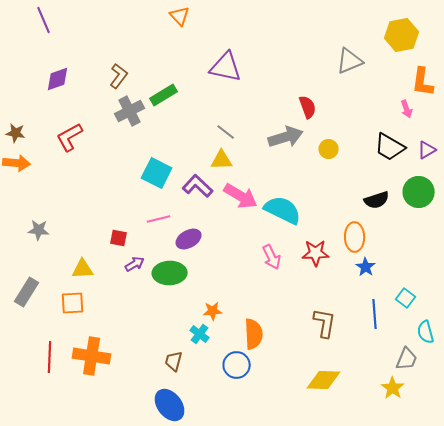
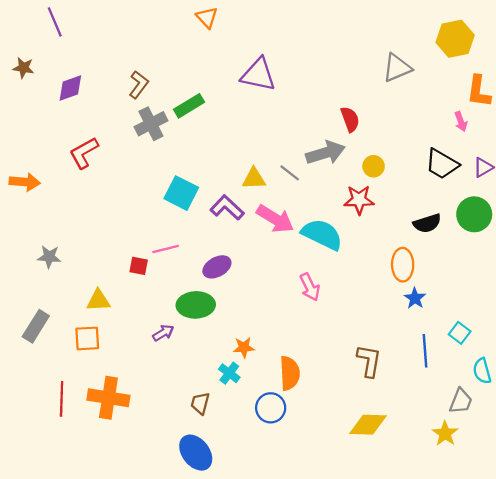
gray line: (226, 132) -> (290, 173), moved
brown star: (16, 133) -> (23, 68), moved
pink line: (159, 219) -> (166, 249), moved
red star: (316, 253) -> (359, 200), moved
purple arrow: (135, 264) -> (163, 333), moved

